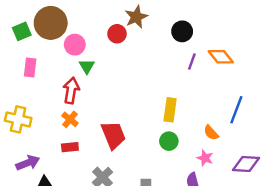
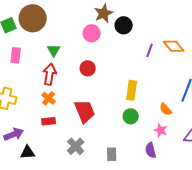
black circle: (182, 31) -> (124, 25), moved
red circle: (117, 34) -> (88, 68), moved
pink circle: (75, 45) -> (92, 33), moved
green triangle: (87, 66) -> (54, 50), moved

